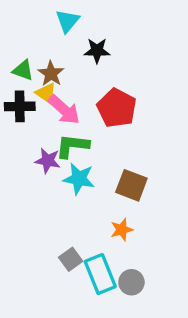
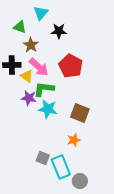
green triangle: (23, 70) -> (20, 27), moved
yellow triangle: (46, 93) -> (27, 76), moved
gray square: (71, 259) -> (43, 158), turned -32
gray circle: (131, 282) -> (80, 181), moved

